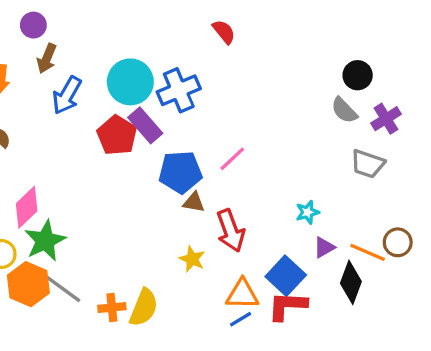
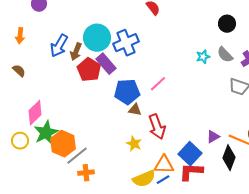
brown arrow: (47, 58) -> (76, 52), moved
black circle: (358, 75) -> (227, 24), moved
cyan star: (307, 212) -> (203, 57), moved
orange hexagon: (28, 284) -> (63, 144), moved
gray line: (63, 289) -> (77, 156), moved, turned -75
yellow semicircle: (144, 308) -> (144, 179), moved, turned 45

